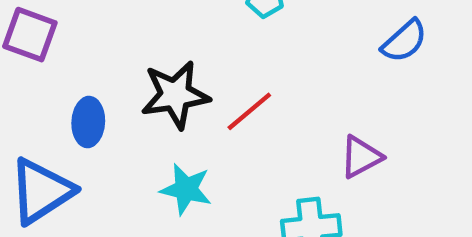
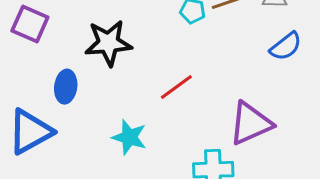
black star: (175, 95) -> (108, 43), moved
purple triangle: (361, 157) -> (251, 123), size x1.5

